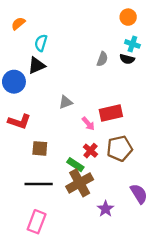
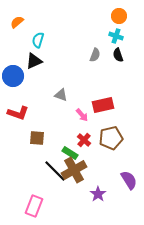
cyan cross: (132, 44) -> (116, 36), moved
black semicircle: (127, 59) -> (118, 55), turned 56
gray triangle: (66, 102) -> (61, 95), turned 40
black line: (39, 184) -> (55, 171), moved, turned 45

